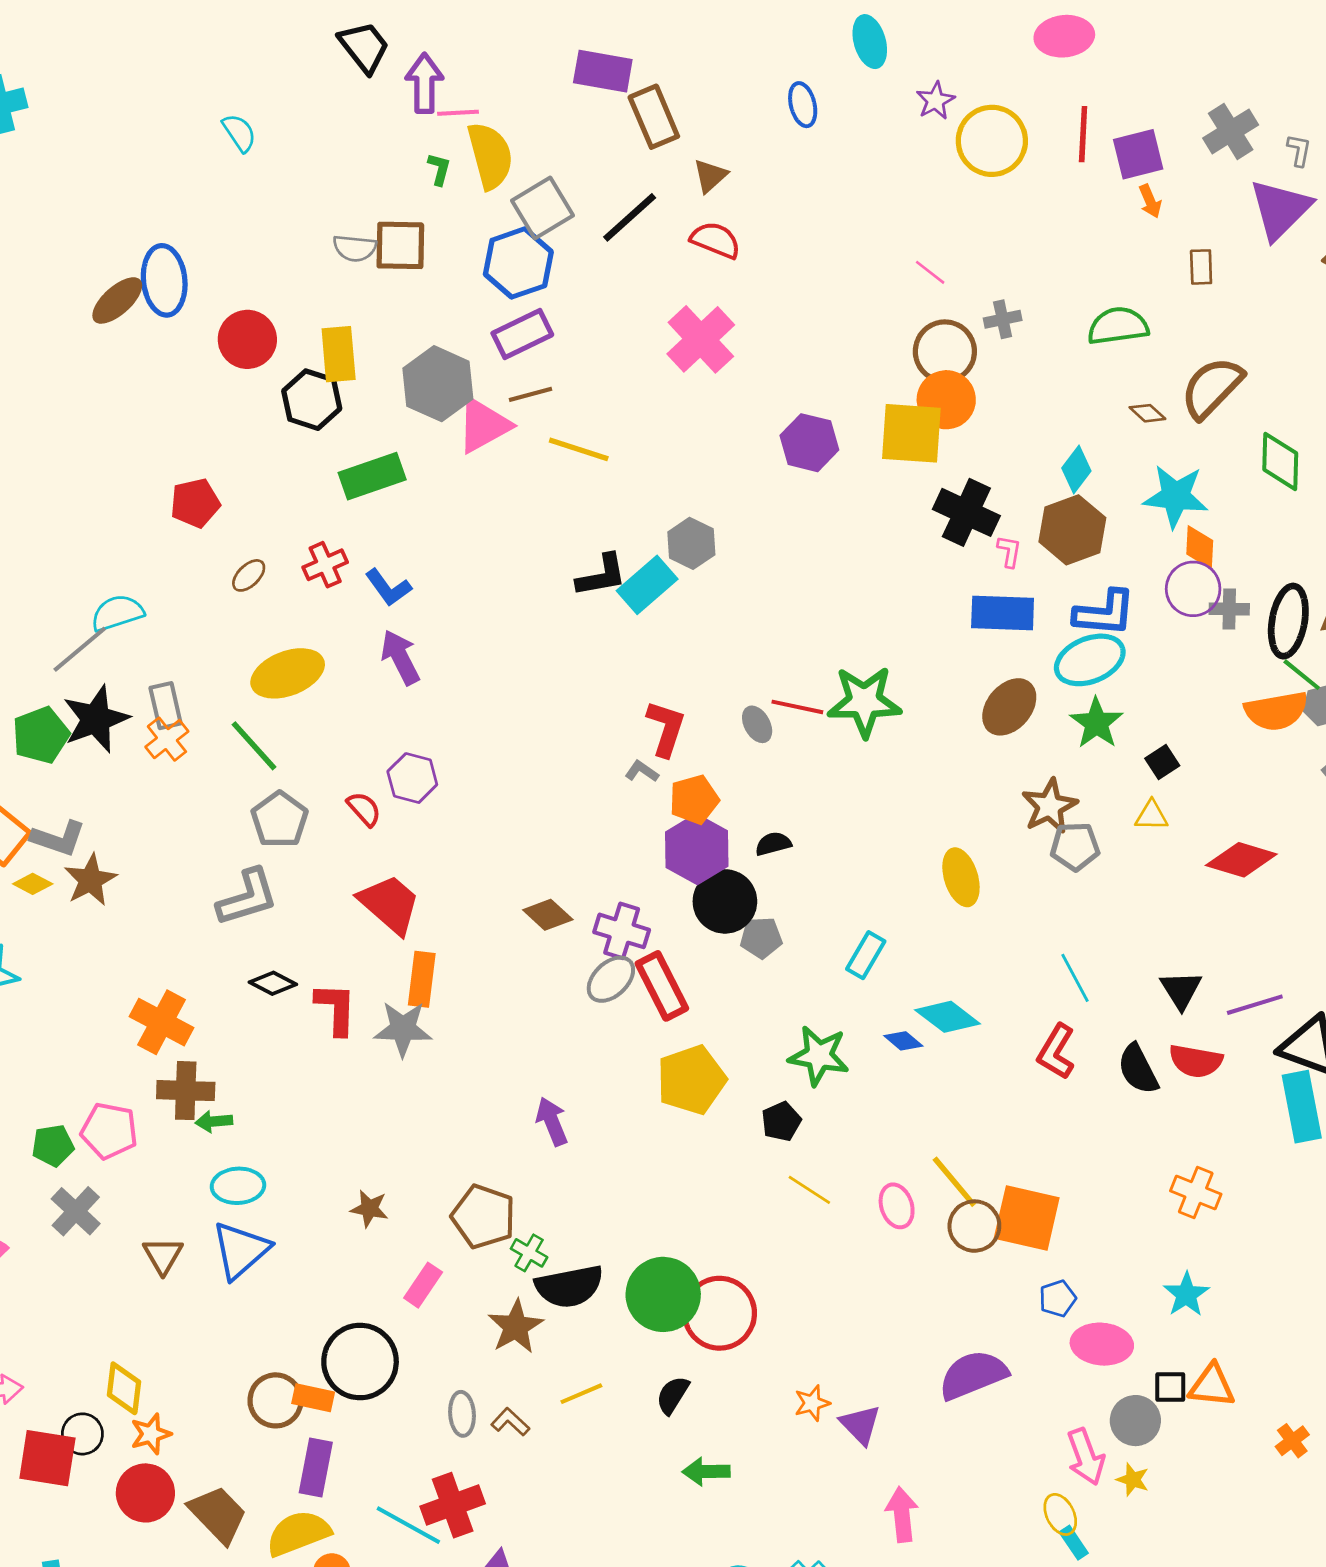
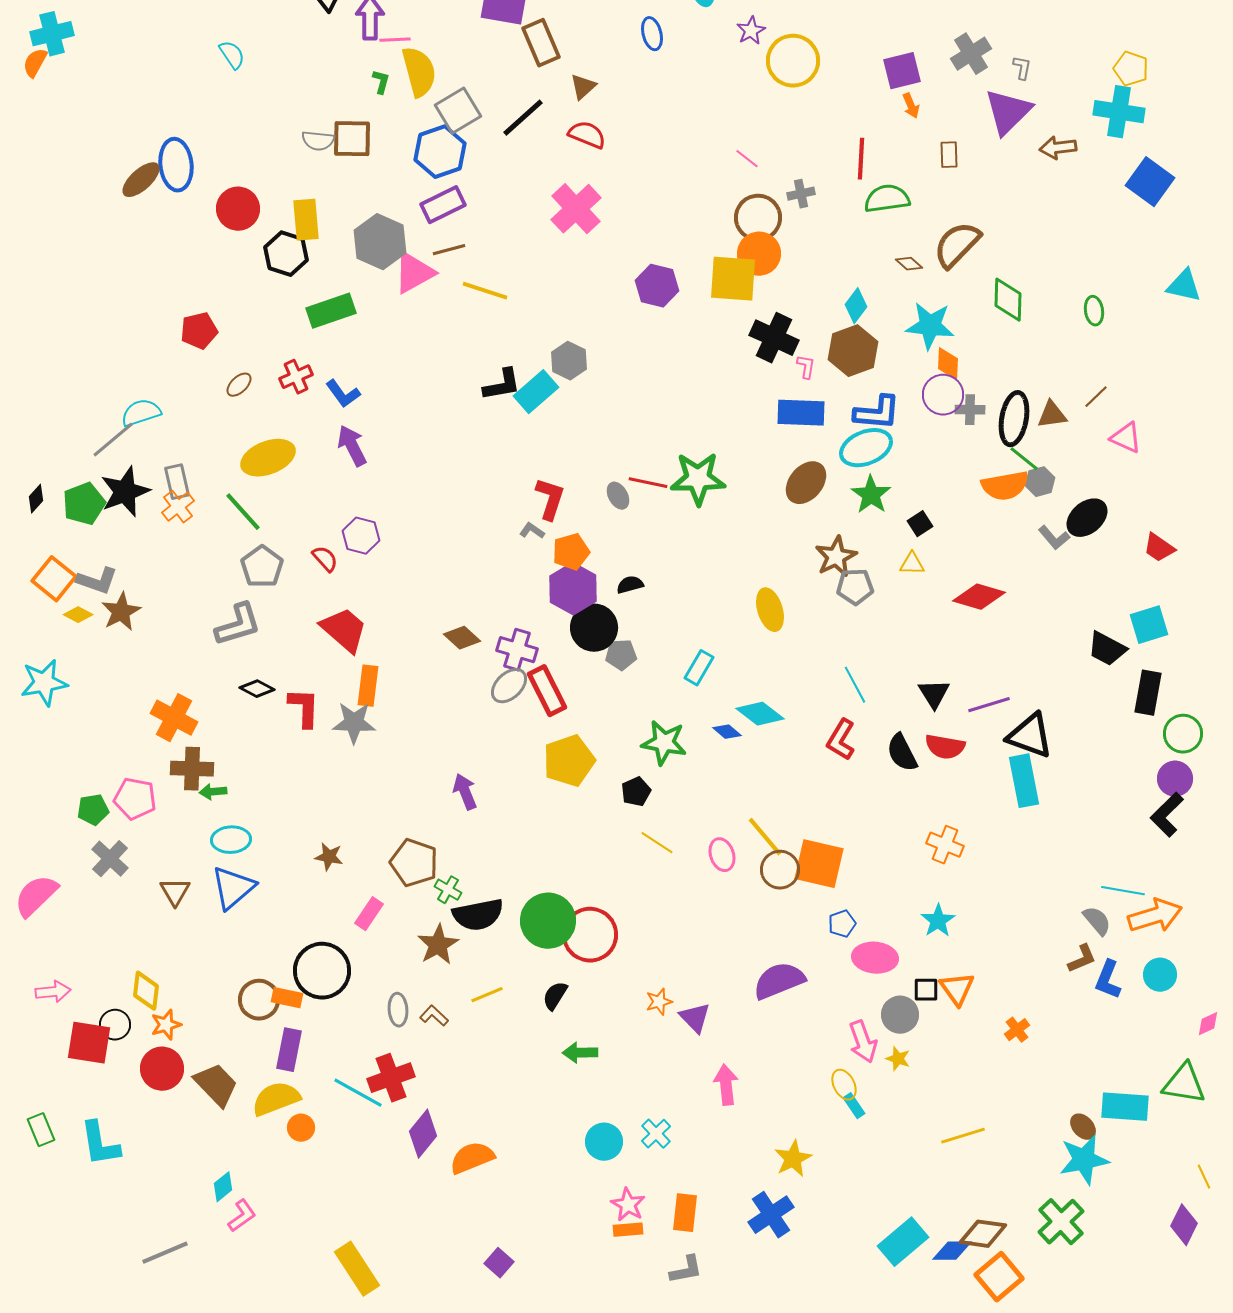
red line: (1083, 134) -> (861, 159), moved
orange triangle: (1212, 1386) -> (957, 989), turned 48

